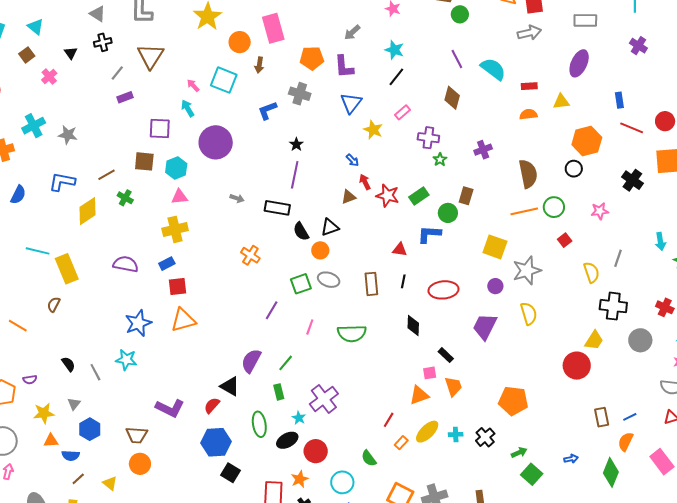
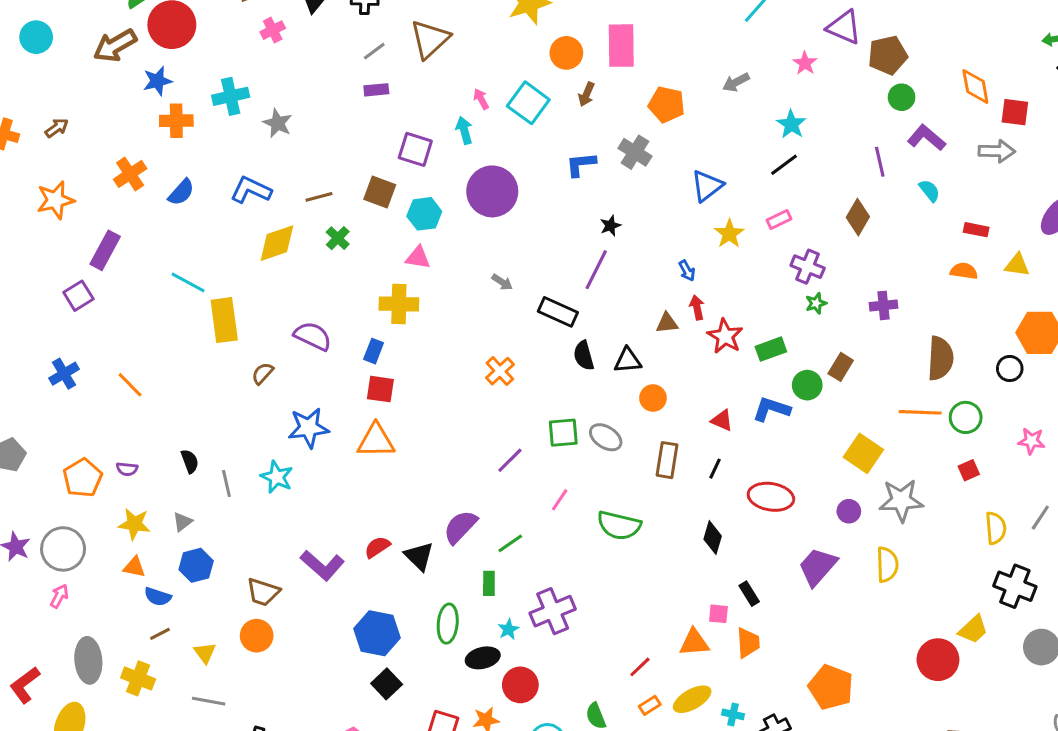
purple L-shape: (344, 67) -> (926, 138), moved, turned 120
cyan semicircle: (493, 69) -> (929, 191), size x0.6
orange circle: (320, 250) -> (653, 398), moved
blue rectangle: (167, 264) -> (374, 351), turned -56
brown semicircle: (54, 304) -> (263, 373), moved
red semicircle: (212, 405) -> (377, 547), moved

